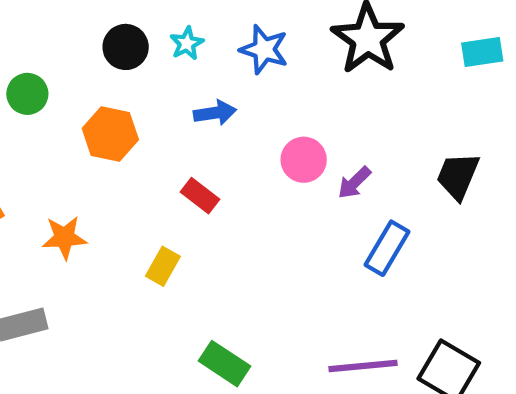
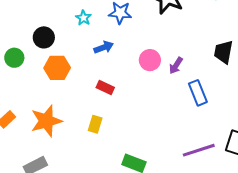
black circle: (126, 47) -> (44, 37), moved
orange star: (64, 238) -> (46, 121), size x1.5
blue rectangle: (387, 248) -> (198, 93), turned -40

